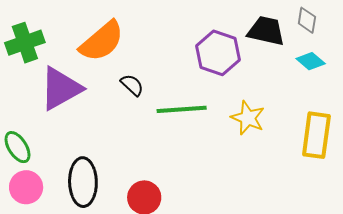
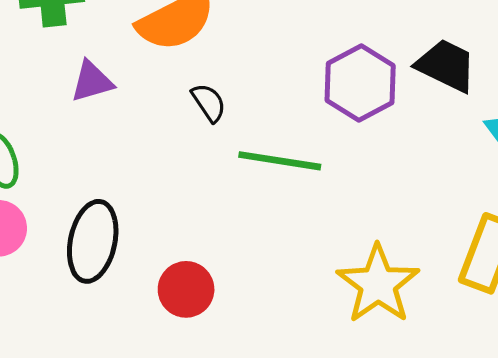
purple triangle: (61, 88) -> (92, 81), size x0.6
yellow star: (248, 118) -> (378, 284), moved, size x1.4

